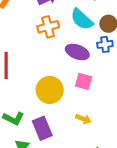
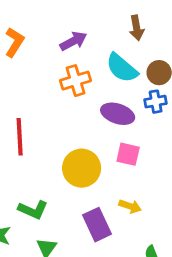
purple rectangle: (42, 128) -> (97, 225), moved

